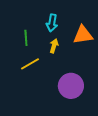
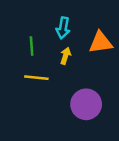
yellow line: (30, 64) -> (36, 78), turned 36

